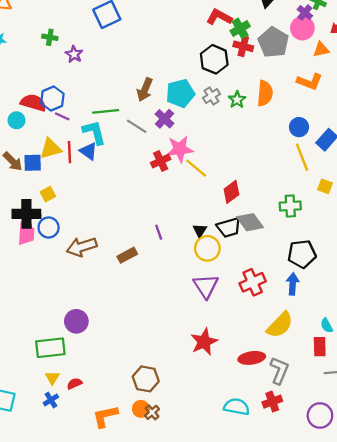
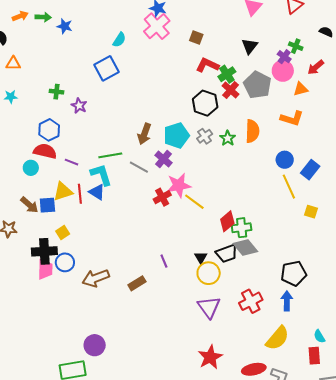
red cross: (243, 46) -> (231, 90), turned 30
blue hexagon: (52, 98) -> (49, 130), moved
green cross: (290, 206) -> (242, 228), moved

